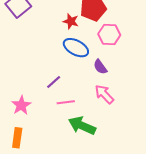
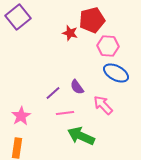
blue ellipse: (76, 48) -> (116, 73), moved
purple semicircle: (100, 67) -> (77, 87), moved

